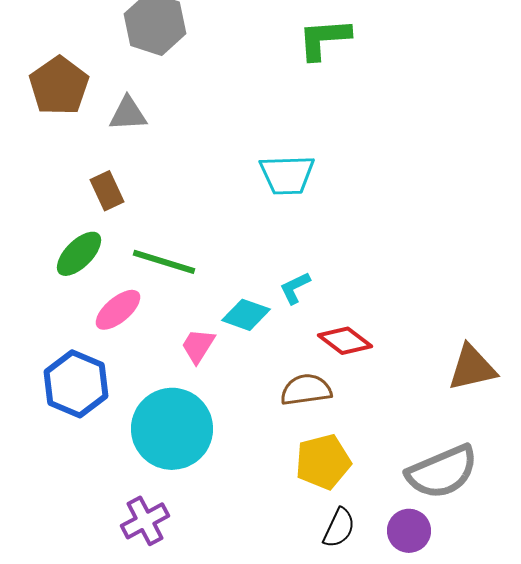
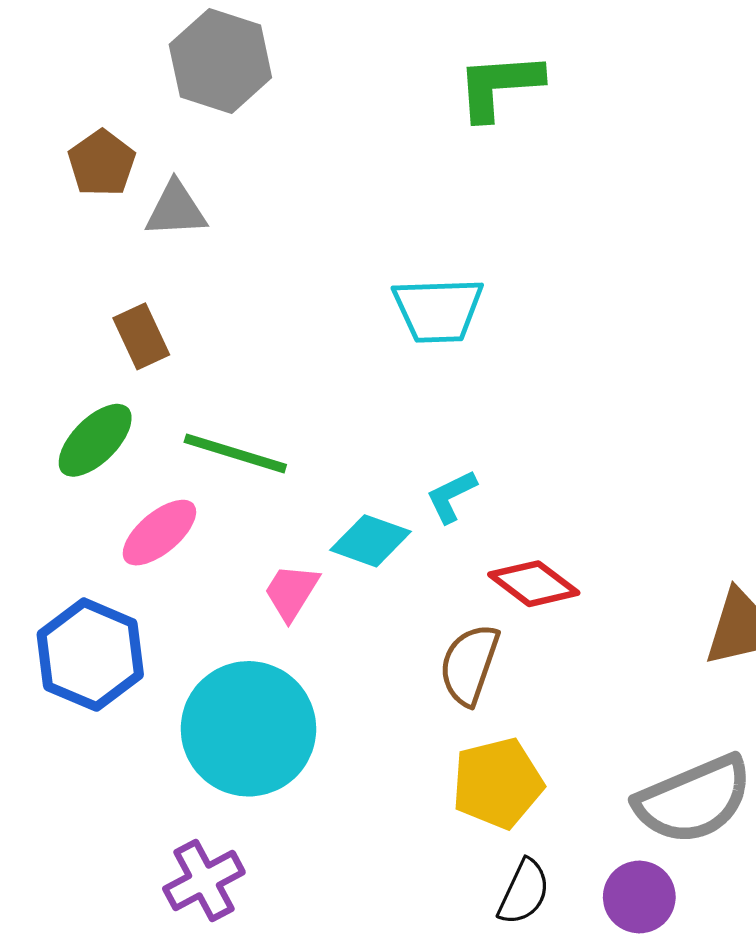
brown pentagon: (59, 86) -> (102, 163), moved, size x0.7
brown semicircle: (306, 390) -> (469, 665), turned -63

